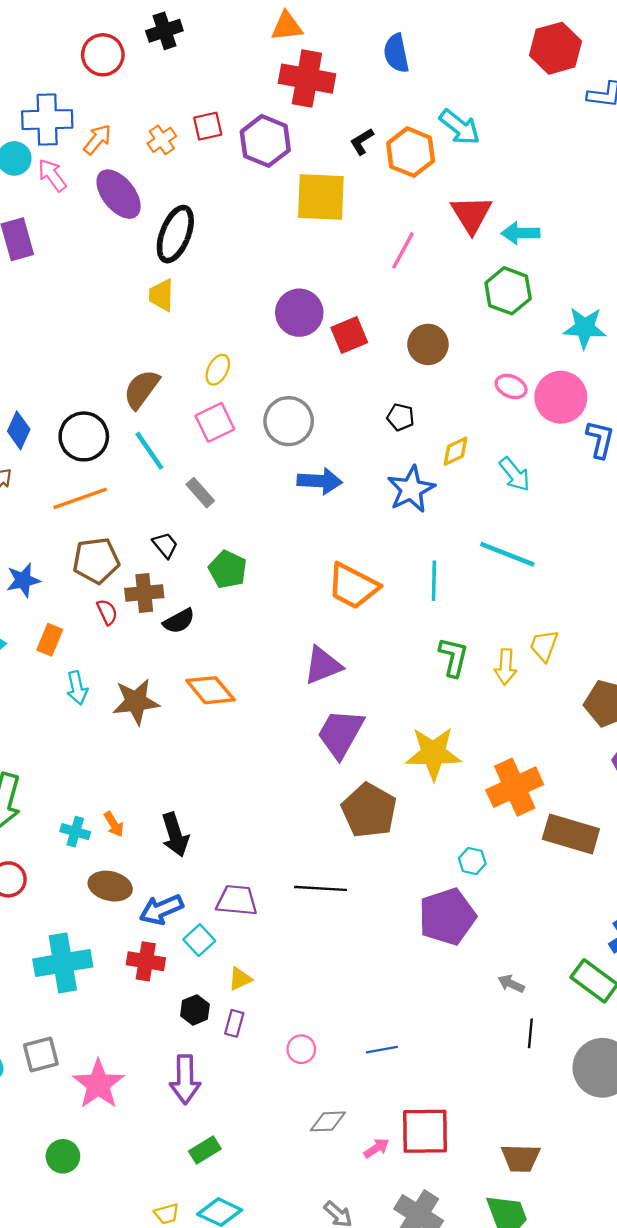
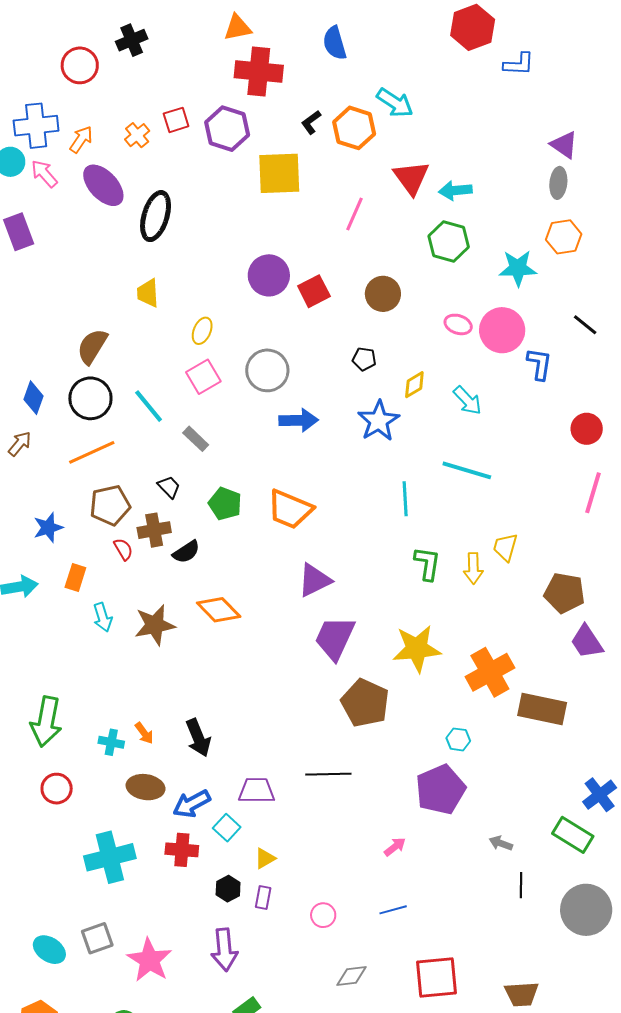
yellow trapezoid: (161, 295) -> (148, 293), moved
brown semicircle: (142, 389) -> (92, 346), moved
orange trapezoid: (353, 586) -> (290, 509), moved
pink arrow: (376, 1148) -> (395, 847), moved

